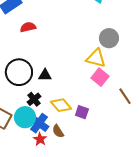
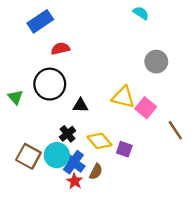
yellow triangle: (96, 58) -> (123, 97), moved
black circle: (19, 72) -> (50, 84), moved
brown semicircle: (58, 131) -> (96, 172), turned -120

